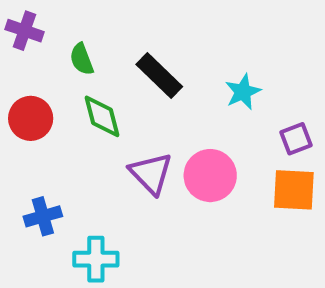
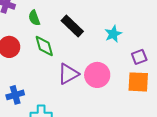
purple triangle: (151, 173) -> (68, 74), turned 45

